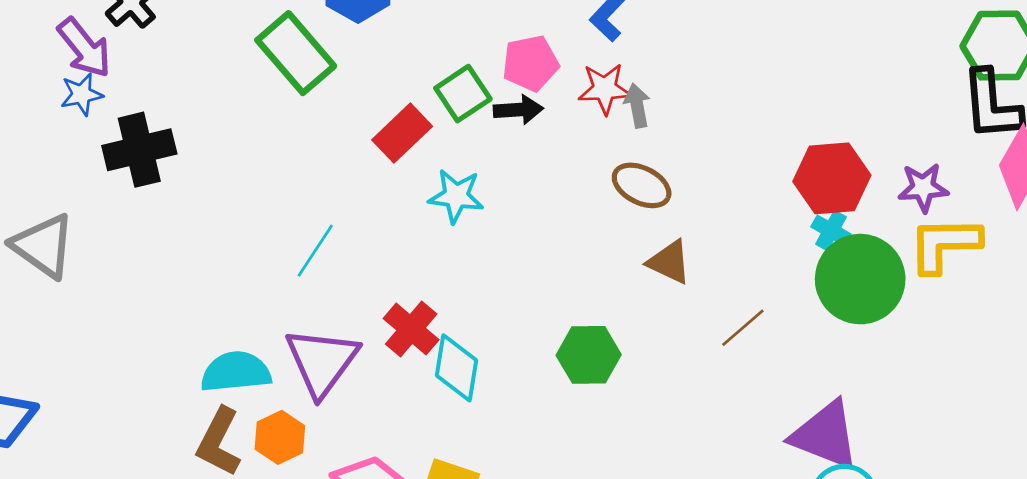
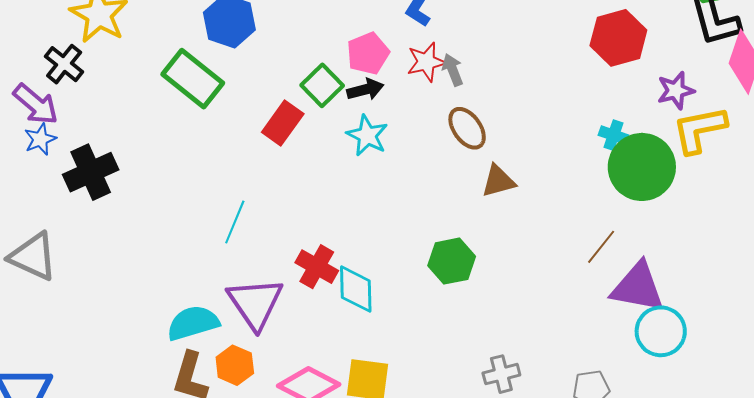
red hexagon: (832, 178) -> (618, 38), moved
brown ellipse: (642, 185) -> (467, 128), turned 39
cyan star: (456, 196) -> (367, 135), moved, turned 30
brown triangle: (669, 262) -> (498, 181), turned -30
brown line: (743, 328) -> (601, 247), moved

